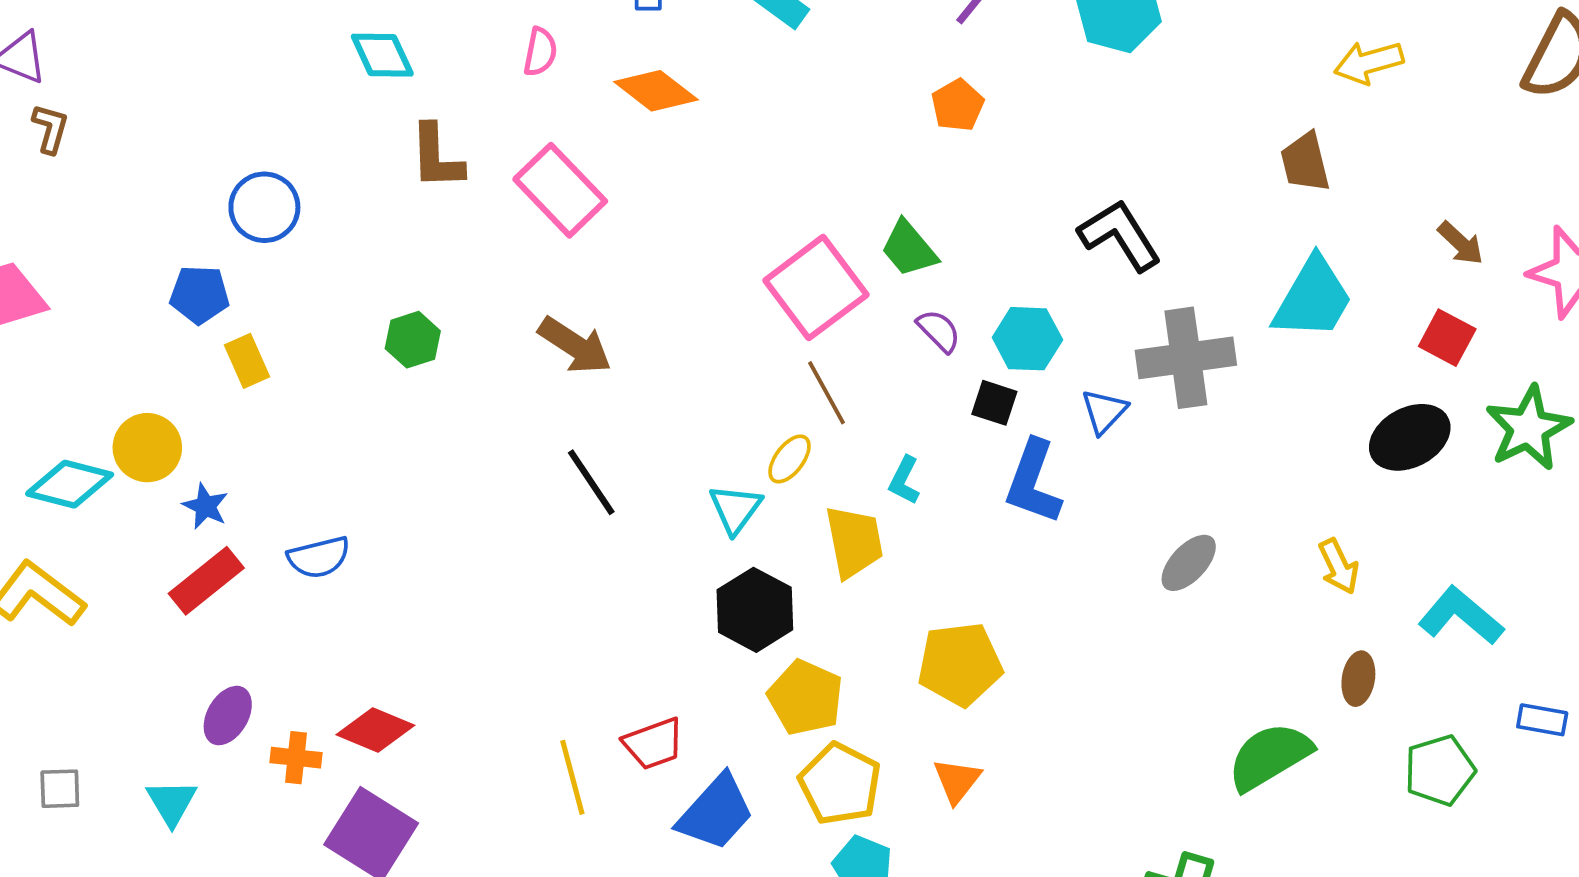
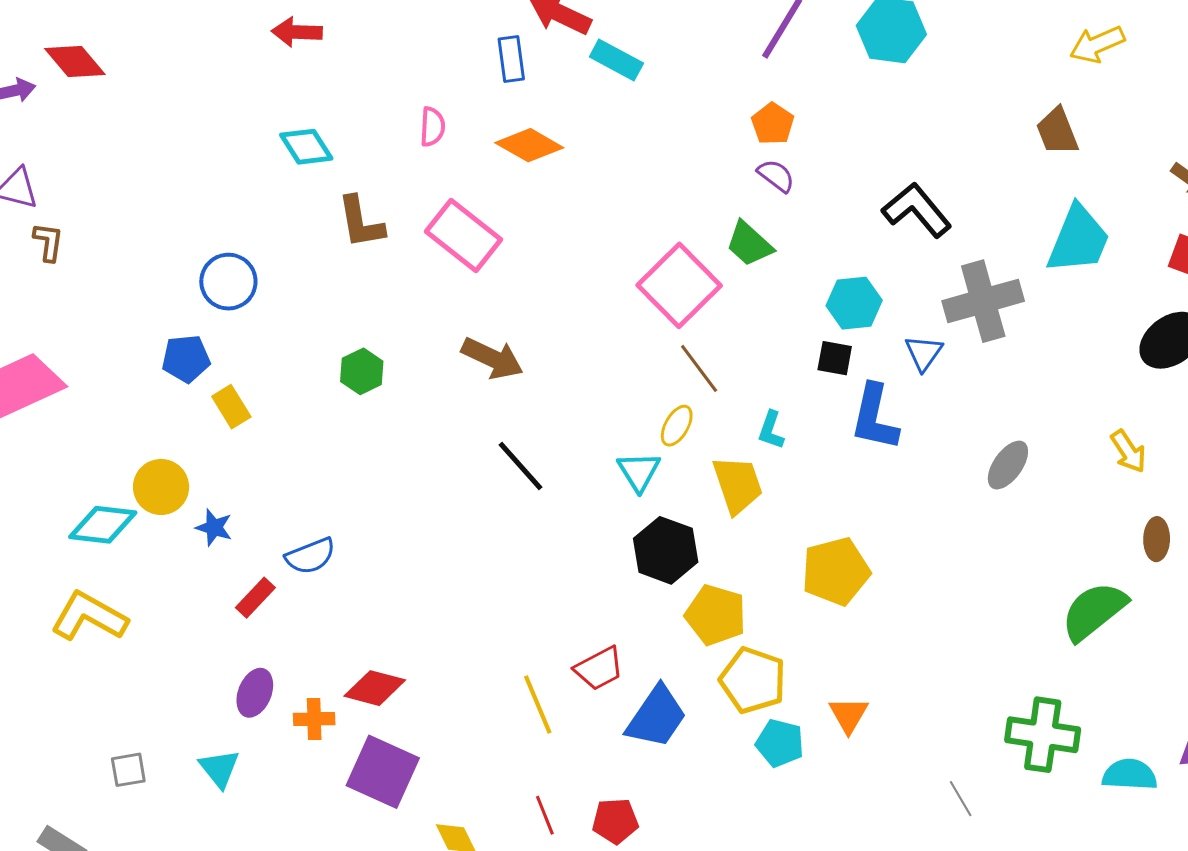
purple semicircle: (939, 331) -> (776, 176), moved
red rectangle: (206, 581) -> (255, 598), moved, size x0.7
orange triangle: (957, 781) -> (849, 715), moved

